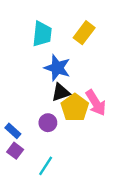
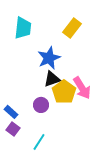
cyan trapezoid: (42, 34) -> (23, 28), moved
blue star: (57, 68) -> (49, 58), turned 30

